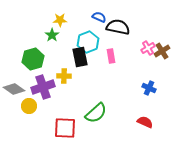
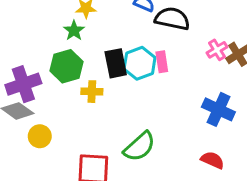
cyan hexagon: (88, 42) -> (140, 63), moved
green hexagon: (33, 59) -> (67, 66), moved
purple cross: (43, 87) -> (23, 84), moved
blue cross: (149, 88) -> (218, 109), size x1.5

